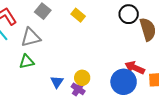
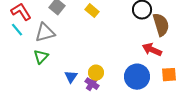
green triangle: (27, 62) -> (41, 57), turned -35
red arrow: (135, 68) -> (152, 50), moved

